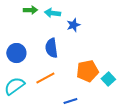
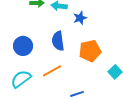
orange pentagon: (87, 71) -> (90, 51), moved

